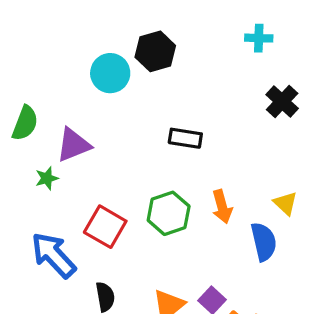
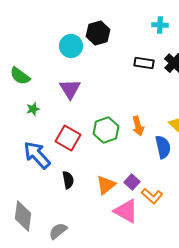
green semicircle: (25, 123) -> (20, 76), turned 105
black rectangle: (185, 138) -> (144, 63), moved
purple triangle: (73, 145) -> (70, 89), moved, turned -40

